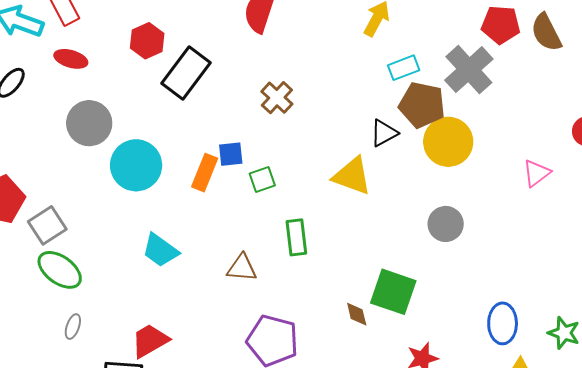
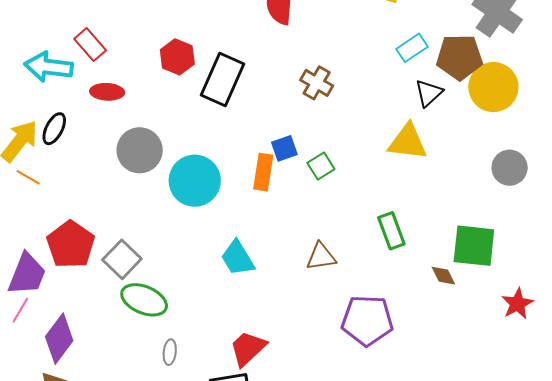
cyan rectangle: (404, 68) -> (412, 48), moved
green rectangle: (296, 237) -> (391, 231), moved
cyan trapezoid: (160, 250) -> (238, 258), turned 36

